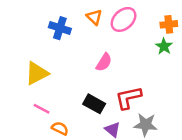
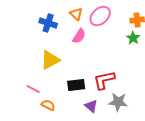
pink semicircle: (104, 62) -> (79, 36), moved
yellow triangle: (37, 73) -> (50, 60), moved
black rectangle: (94, 104) -> (76, 85), turned -36

